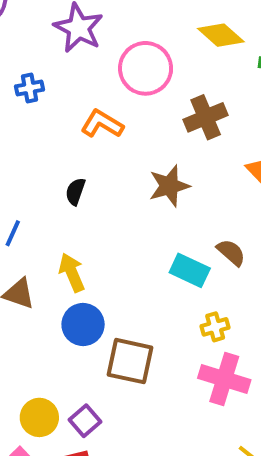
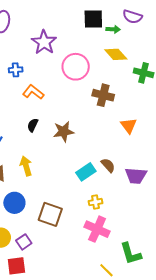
brown cross: (206, 117) -> (103, 95), turned 30
orange L-shape: (102, 124) -> (33, 92), moved
brown star: (169, 186) -> (64, 132), moved
cyan rectangle: (190, 270) -> (86, 172), turned -66
blue circle: (83, 325) -> (14, 203), moved

